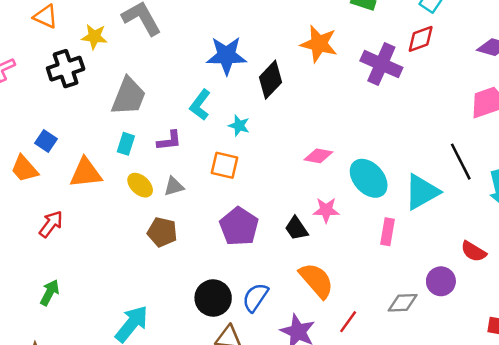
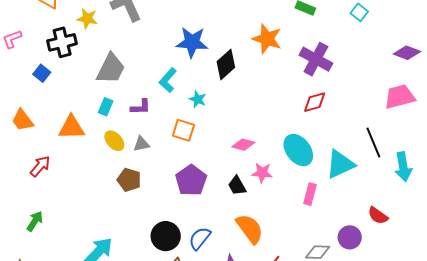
red diamond: (421, 39) -> (315, 102), moved
blue square: (46, 141) -> (42, 73), moved
pink diamond: (318, 156) -> (243, 145), moved

